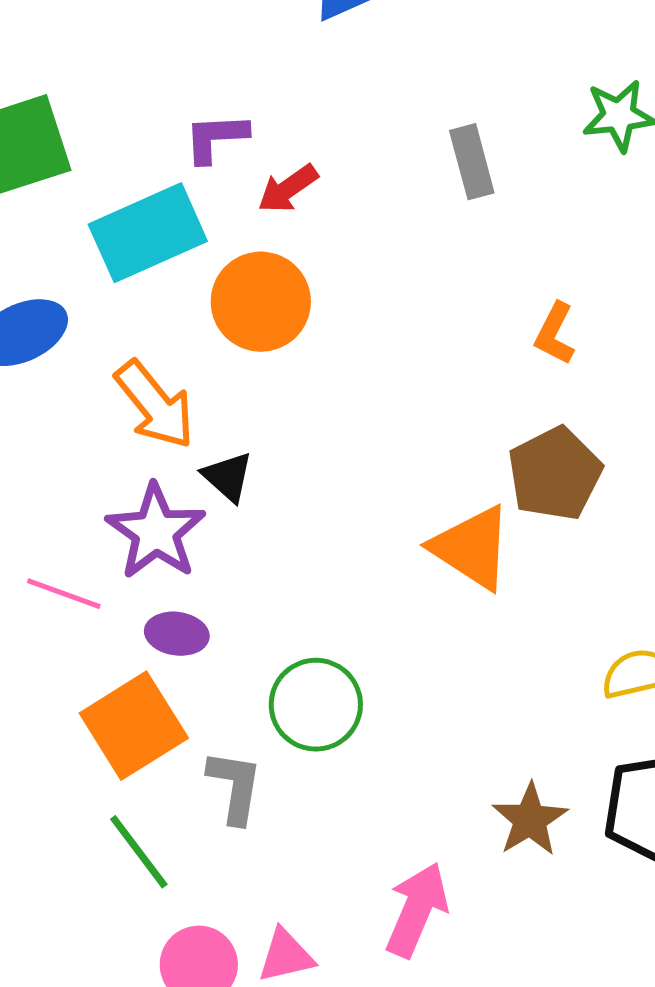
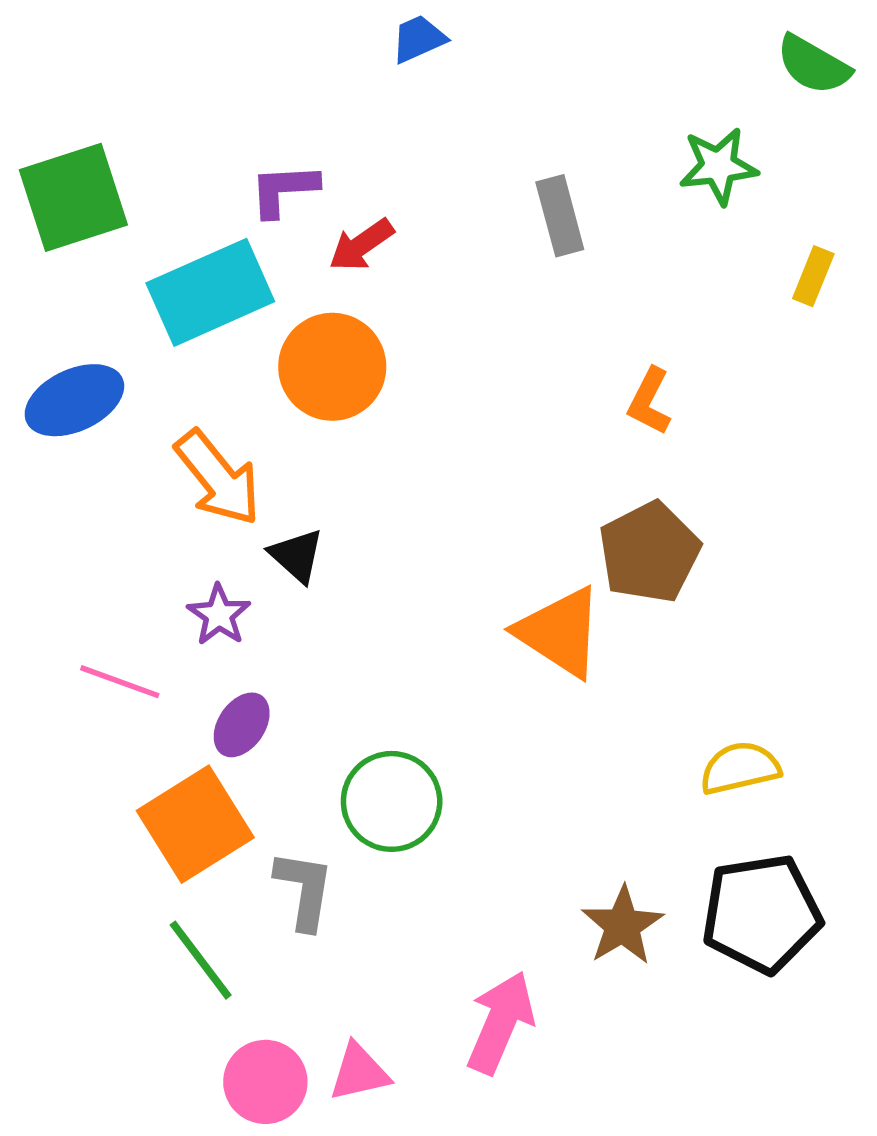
purple star: (156, 532) -> (219, 615), size x0.6
purple ellipse: (177, 634) -> (242, 725), turned -64

